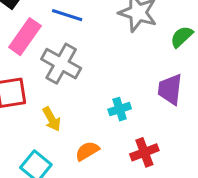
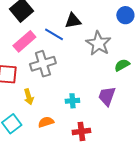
gray cross: (61, 64) -> (43, 64), turned 30

